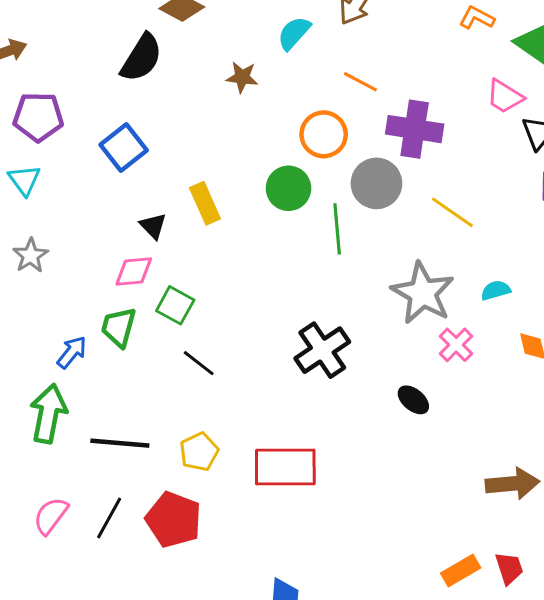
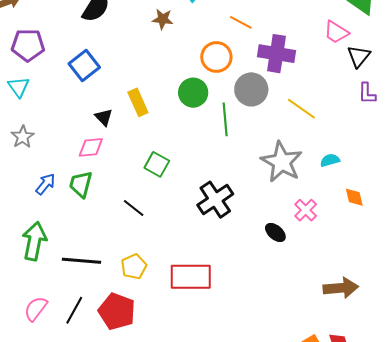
green square: (175, 305) -> (157, 164), moved
pink cross: (456, 345) -> (306, 210), moved
blue arrow: (72, 352) -> (45, 184), moved

